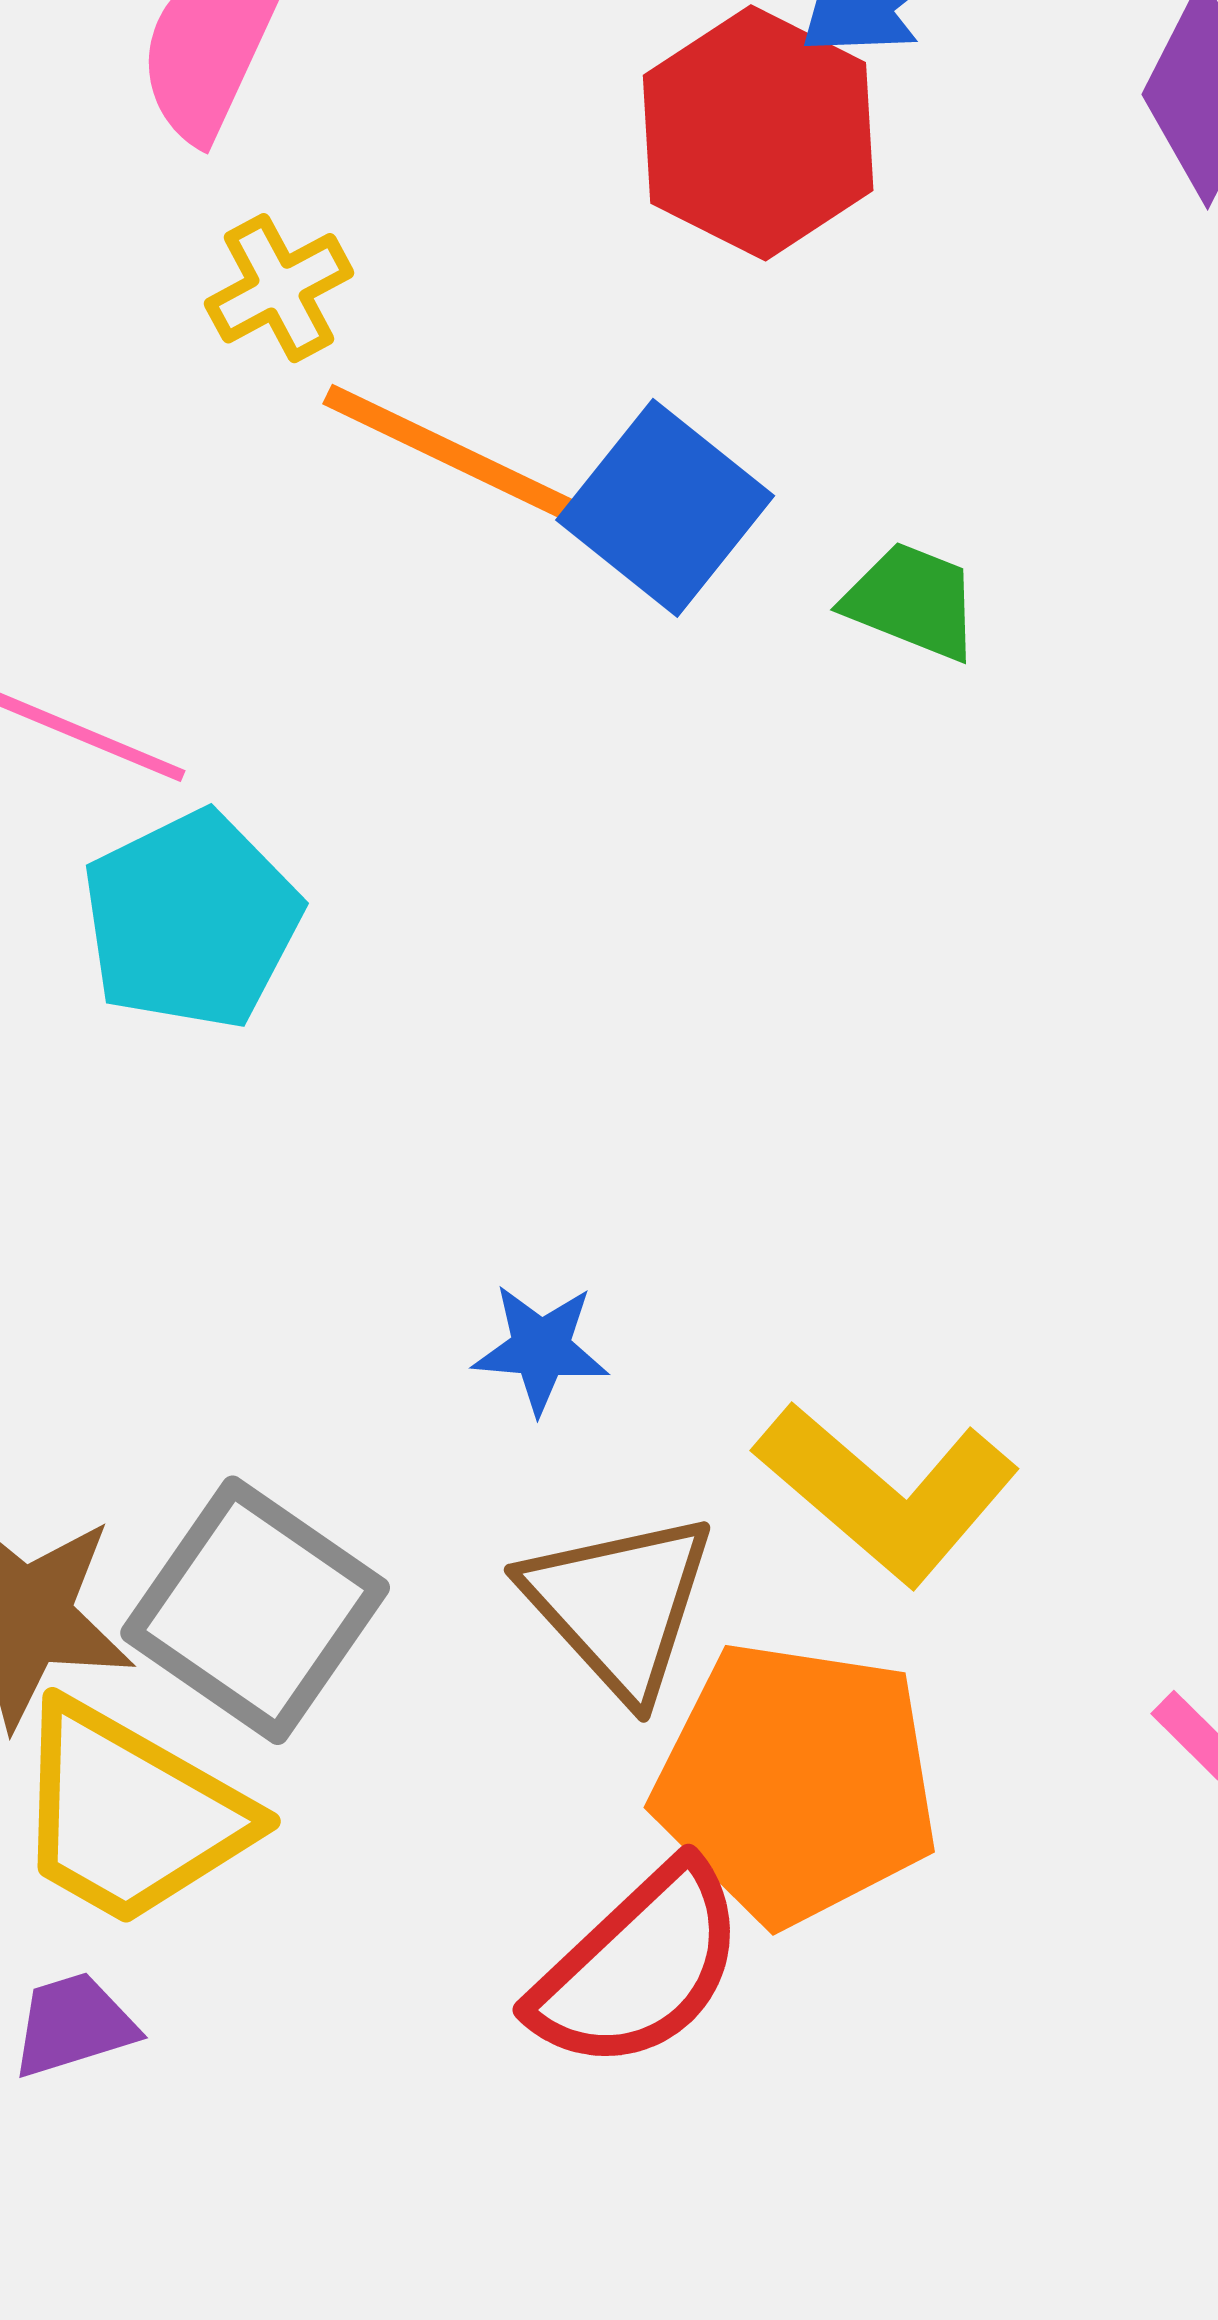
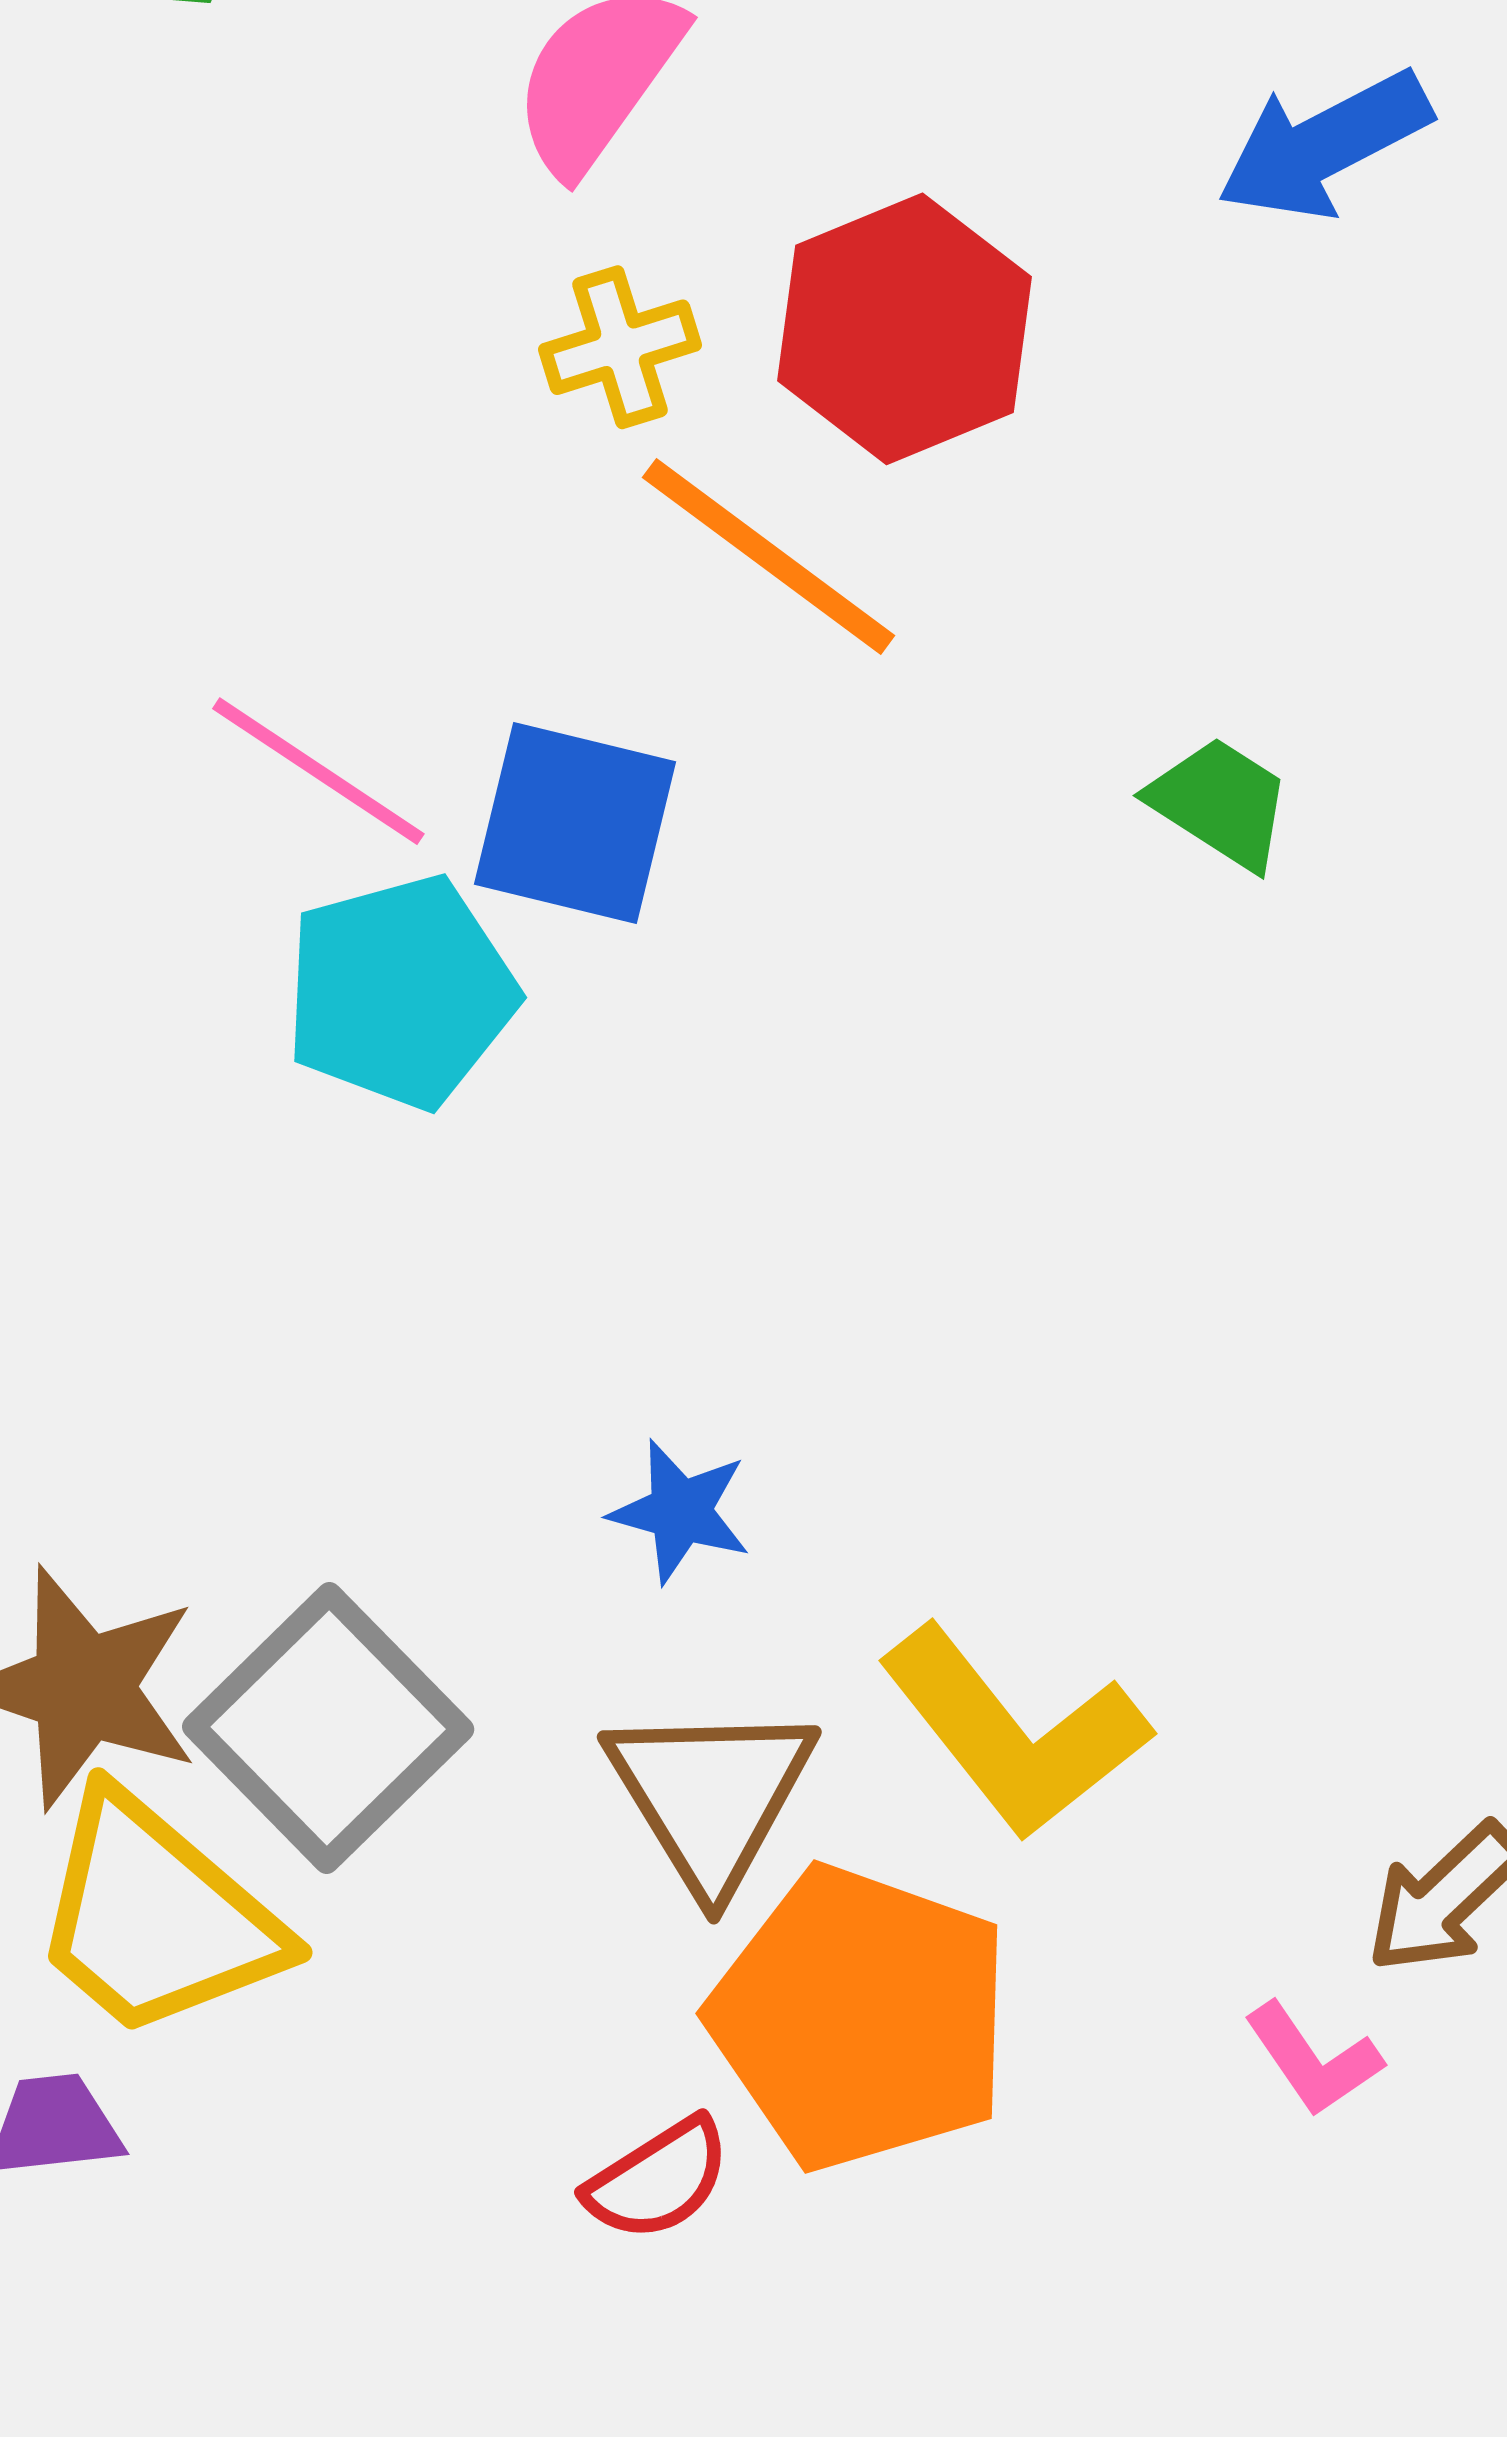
red hexagon: (758, 133) -> (904, 329), moved
blue square: (665, 508) -> (575, 823), moved, turned -36
red semicircle: (639, 1967) -> (658, 2179), size x0.6

